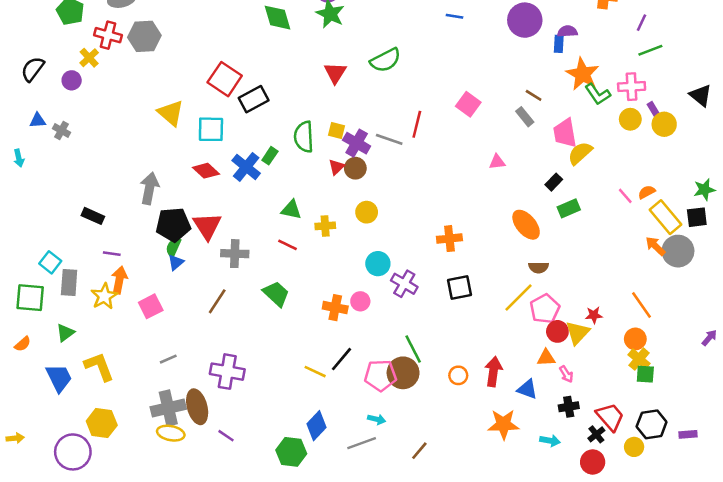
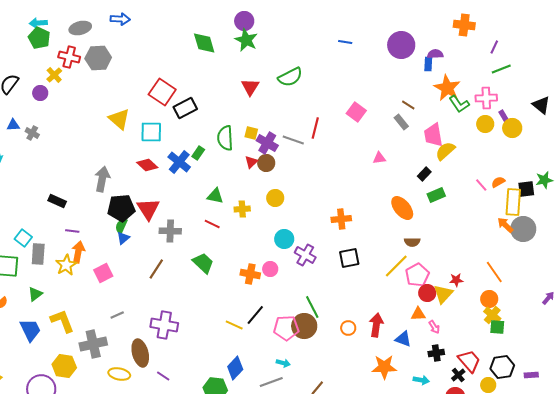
yellow rectangle: (665, 217) -> (513, 202), turned 44
black square: (697, 217) -> (526, 189), moved
gray cross: (168, 408) -> (93, 344), moved

